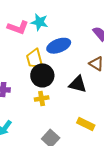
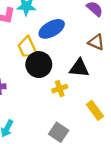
yellow cross: (42, 99) -> (60, 89), moved
yellow rectangle: (86, 124) -> (95, 110), turned 36

